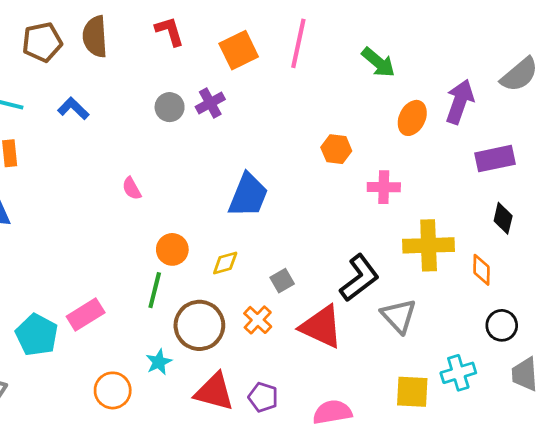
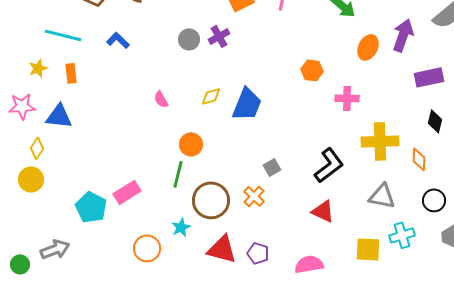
yellow diamond: (225, 263) -> (211, 96), moved
gray triangle: (399, 316) -> (382, 196), moved, turned -36
red triangle: (321, 327) -> (323, 211), moved, size x0.7

